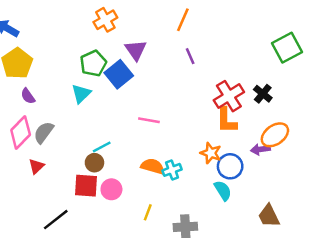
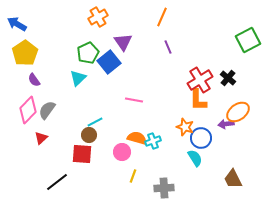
pink circle: (111, 189) -> (122, 152), moved

